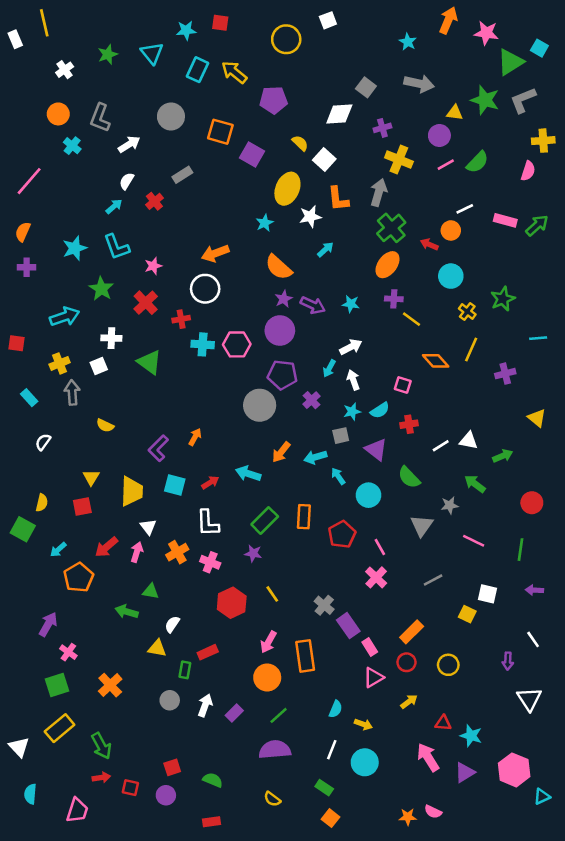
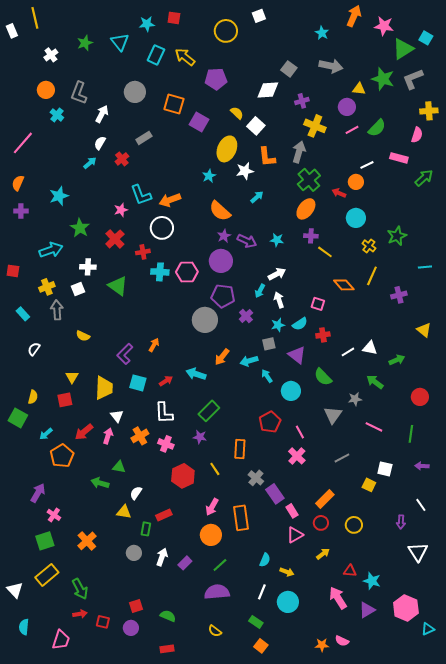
white arrow: (129, 144) -> (102, 114), turned -30
pink rectangle: (505, 220) -> (399, 158), moved
cyan L-shape: (117, 247) -> (141, 195), moved
orange rectangle: (304, 517) -> (240, 449), moved

